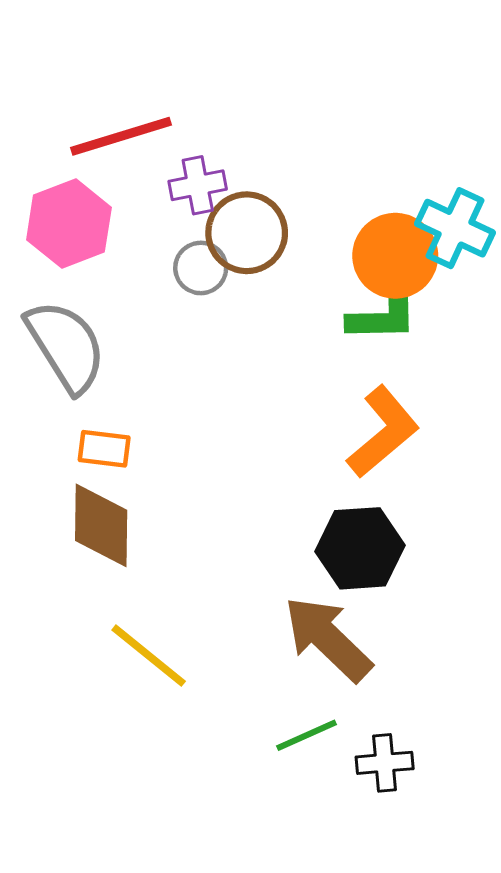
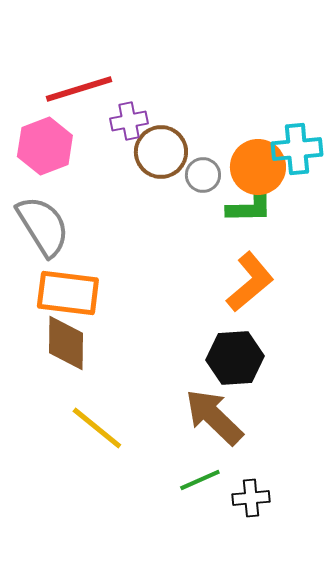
cyan cross: (455, 228) -> (297, 149), turned -30
gray circle: (201, 268) -> (203, 175), moved
orange rectangle: (104, 449) -> (68, 293), size x1.8

